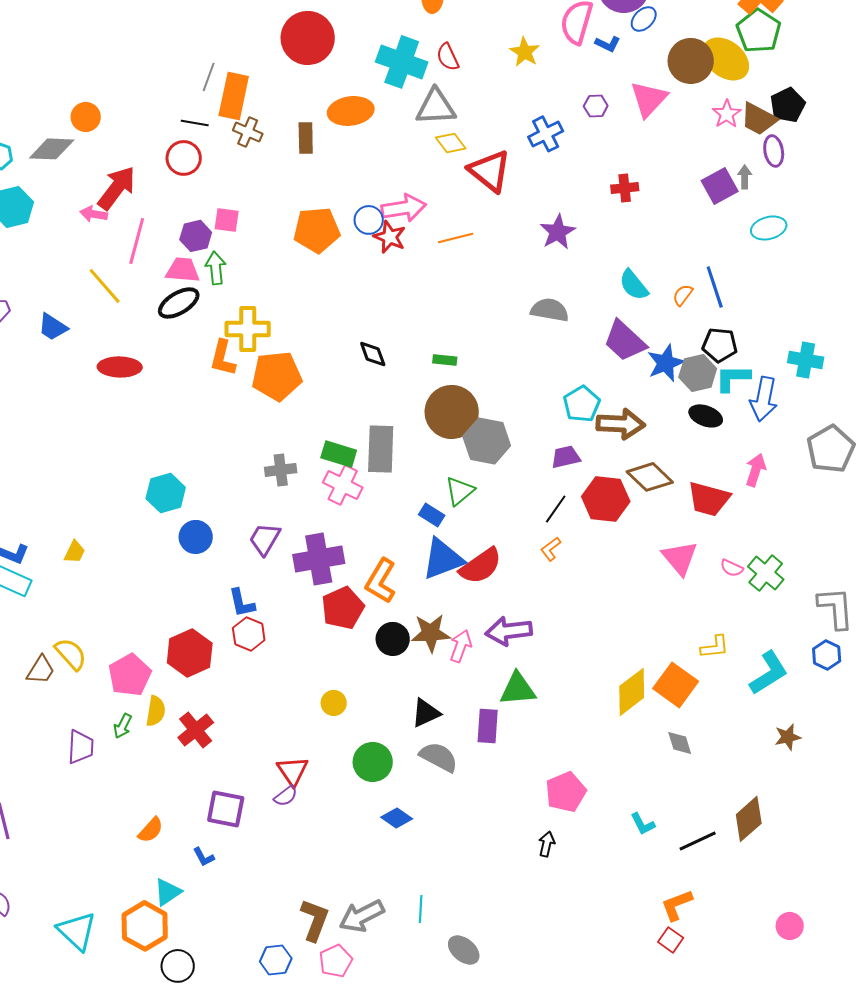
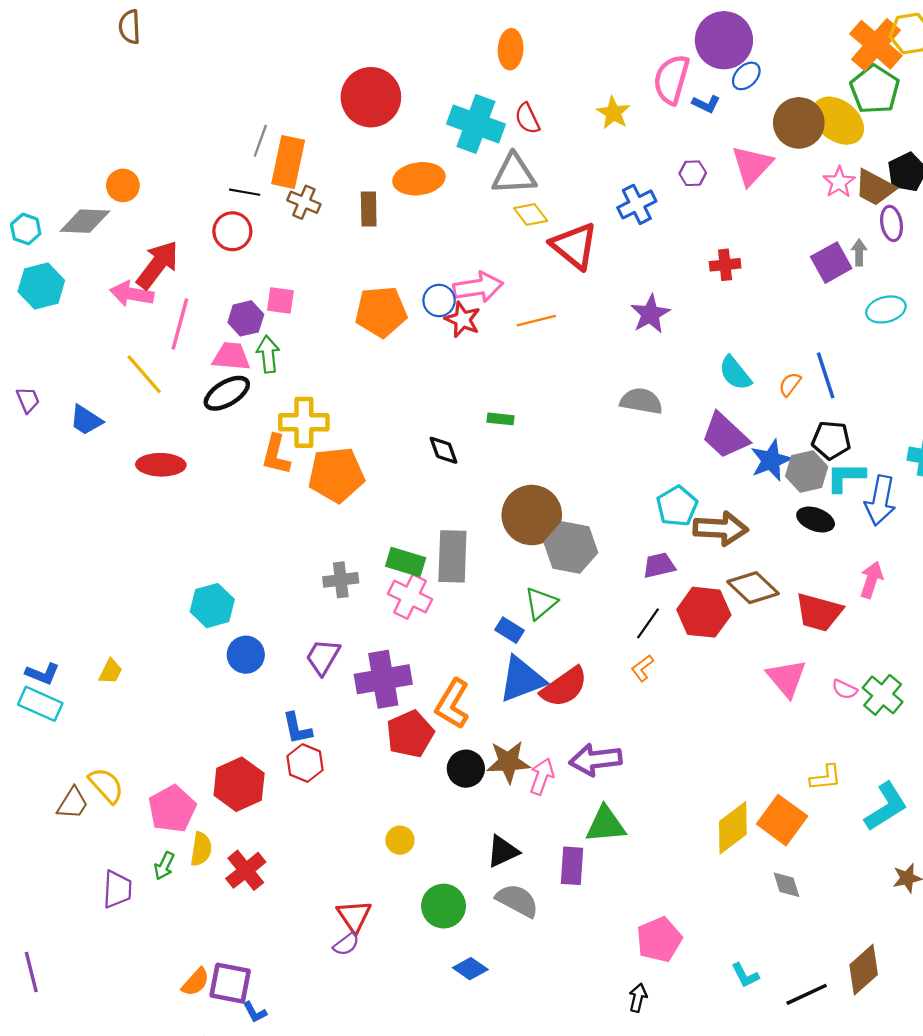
pink arrow: (94, 214) -> (132, 294), size x1.4
green rectangle: (445, 360) -> (501, 419), moved
purple square: (226, 809) -> (230, 983), moved

